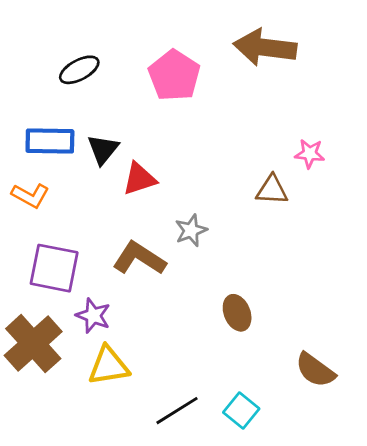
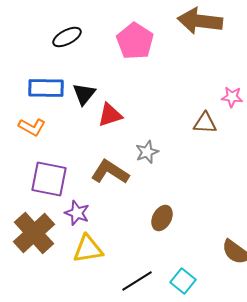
brown ellipse: (237, 313) -> (162, 218), moved, turned 50

